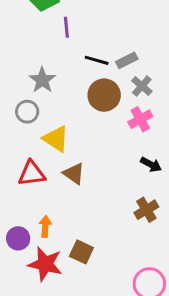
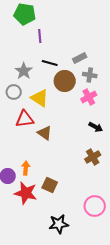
black line: (97, 60) -> (50, 63), moved
gray cross: (142, 86) -> (90, 75), turned -32
yellow triangle: (56, 139) -> (40, 98), moved
red triangle: (32, 174) -> (25, 119), moved

